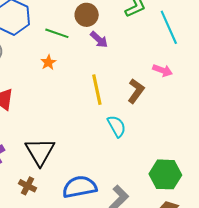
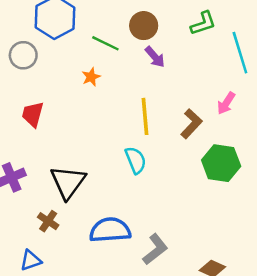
pink arrow: (163, 70) -> (226, 103), turned 96
cyan semicircle: (117, 126) -> (136, 160), moved
green hexagon: (165, 174) -> (221, 163), moved

